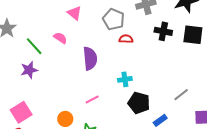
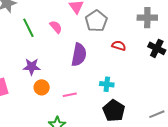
gray pentagon: (113, 19) -> (96, 21), moved
purple star: (29, 70) -> (32, 67), moved
orange circle: (65, 119) -> (42, 87), moved

